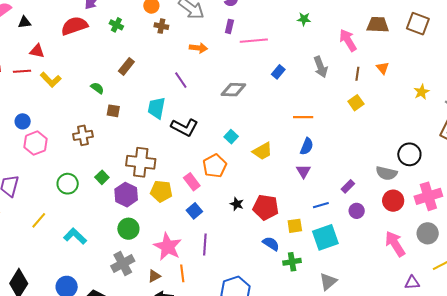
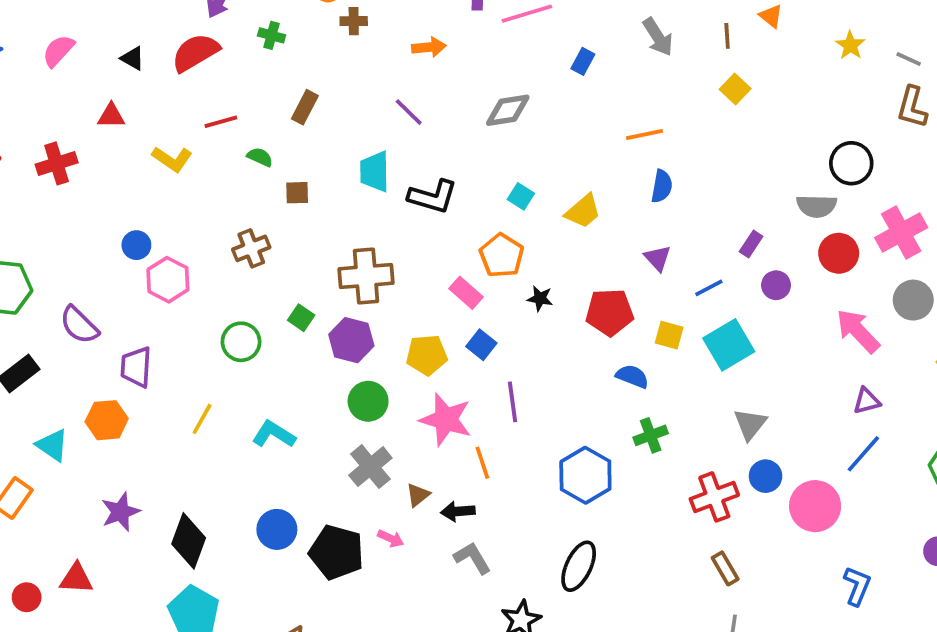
black triangle: (24, 22) -> (133, 58), moved, turned 48
red triangle: (37, 51) -> (111, 116), moved
red line: (22, 71) -> (221, 122), moved
purple triangle: (303, 171) -> (658, 258), moved
yellow pentagon: (161, 191) -> (427, 355), moved
black star: (237, 204) -> (540, 298), moved
yellow square: (295, 226) -> (669, 335), turned 35
green cross: (292, 262) -> (651, 435), moved
brown triangle: (154, 276) -> (418, 495), moved
purple triangle: (412, 283) -> (867, 401), moved

